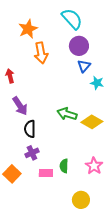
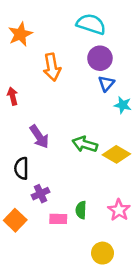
cyan semicircle: (72, 19) -> (91, 24), turned -30
orange star: (28, 29) -> (20, 34), moved
purple arrow: (20, 106) -> (39, 137), moved
black semicircle: (30, 129) -> (22, 168), moved

